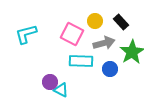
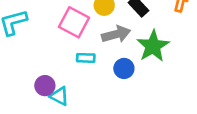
cyan rectangle: (81, 61) -> (86, 58), size x0.6

